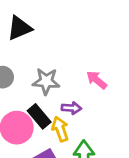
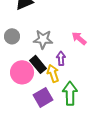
purple arrow: (71, 108) -> (61, 58), turned -96

